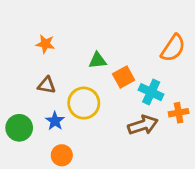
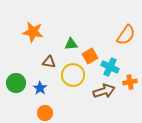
orange star: (45, 44) -> (33, 32), size x1.5
brown triangle: (47, 85) -> (49, 62), moved
yellow circle: (84, 103) -> (73, 75), moved
green circle: (19, 128) -> (16, 83), moved

